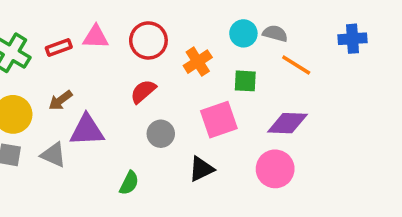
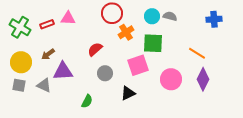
red circle: (148, 40) -> (112, 13), moved
orange line: (296, 65) -> (197, 53), moved
green square: (245, 81) -> (153, 43), size x1.5
purple diamond: (287, 123) -> (203, 79), moved, turned -65
pink circle: (275, 169) -> (171, 79), moved

